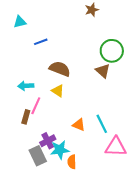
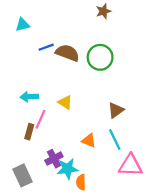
green circle: (112, 51) -> (100, 57), moved
brown semicircle: (60, 69) -> (67, 53), moved
brown triangle: (103, 71) -> (116, 110), moved, turned 42
gray rectangle: (38, 156) -> (22, 175), moved

